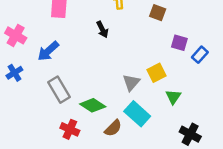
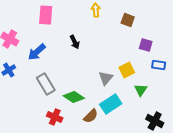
black arrow: (102, 29) -> (75, 42), moved
blue rectangle: (200, 55) -> (159, 65), moved, turned 56
cyan rectangle: (137, 114) -> (111, 104), turned -75

